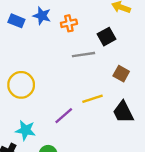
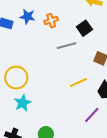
purple line: (64, 116) -> (92, 115), moved
cyan star: (25, 130) -> (23, 103), moved, turned -30

